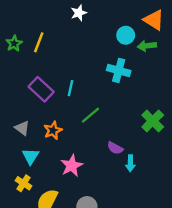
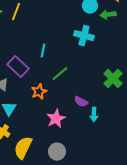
purple rectangle: (41, 89) -> (18, 67), moved
orange star: (53, 130) -> (39, 92), moved
pink star: (72, 166) -> (56, 119), moved

